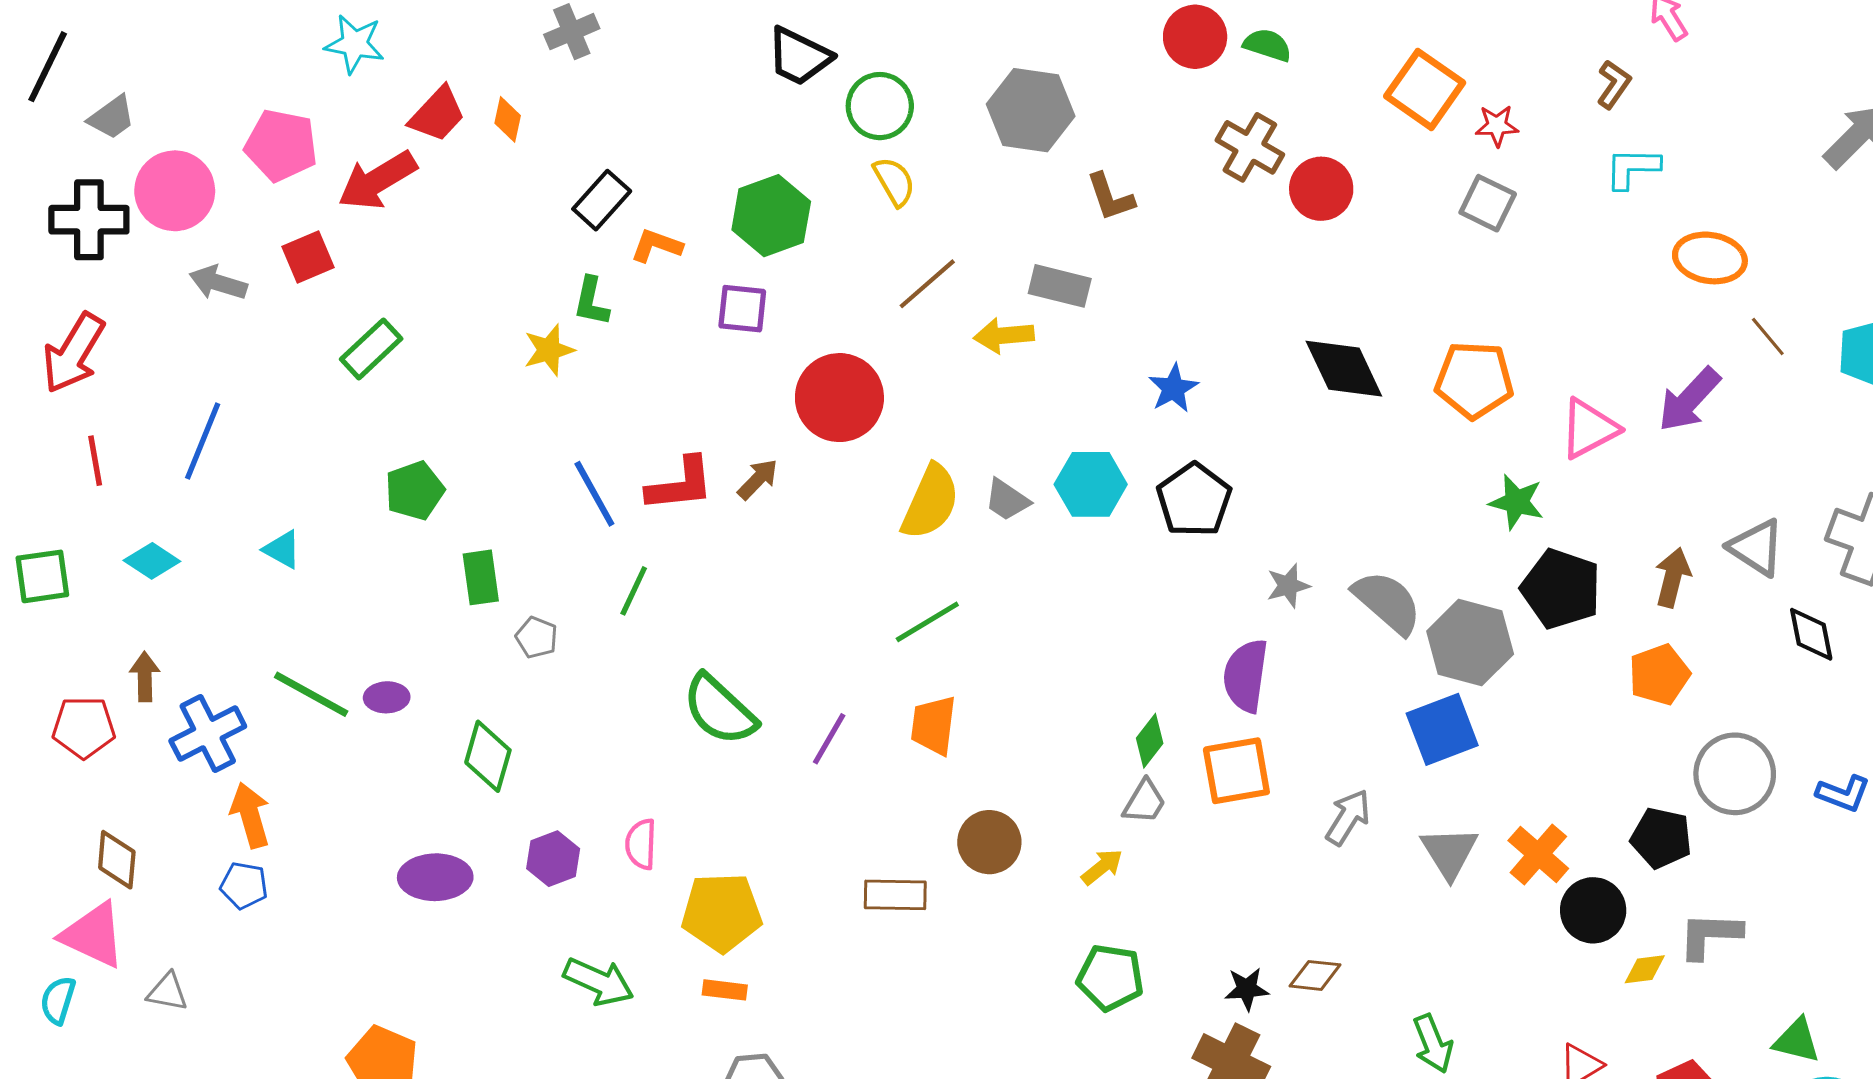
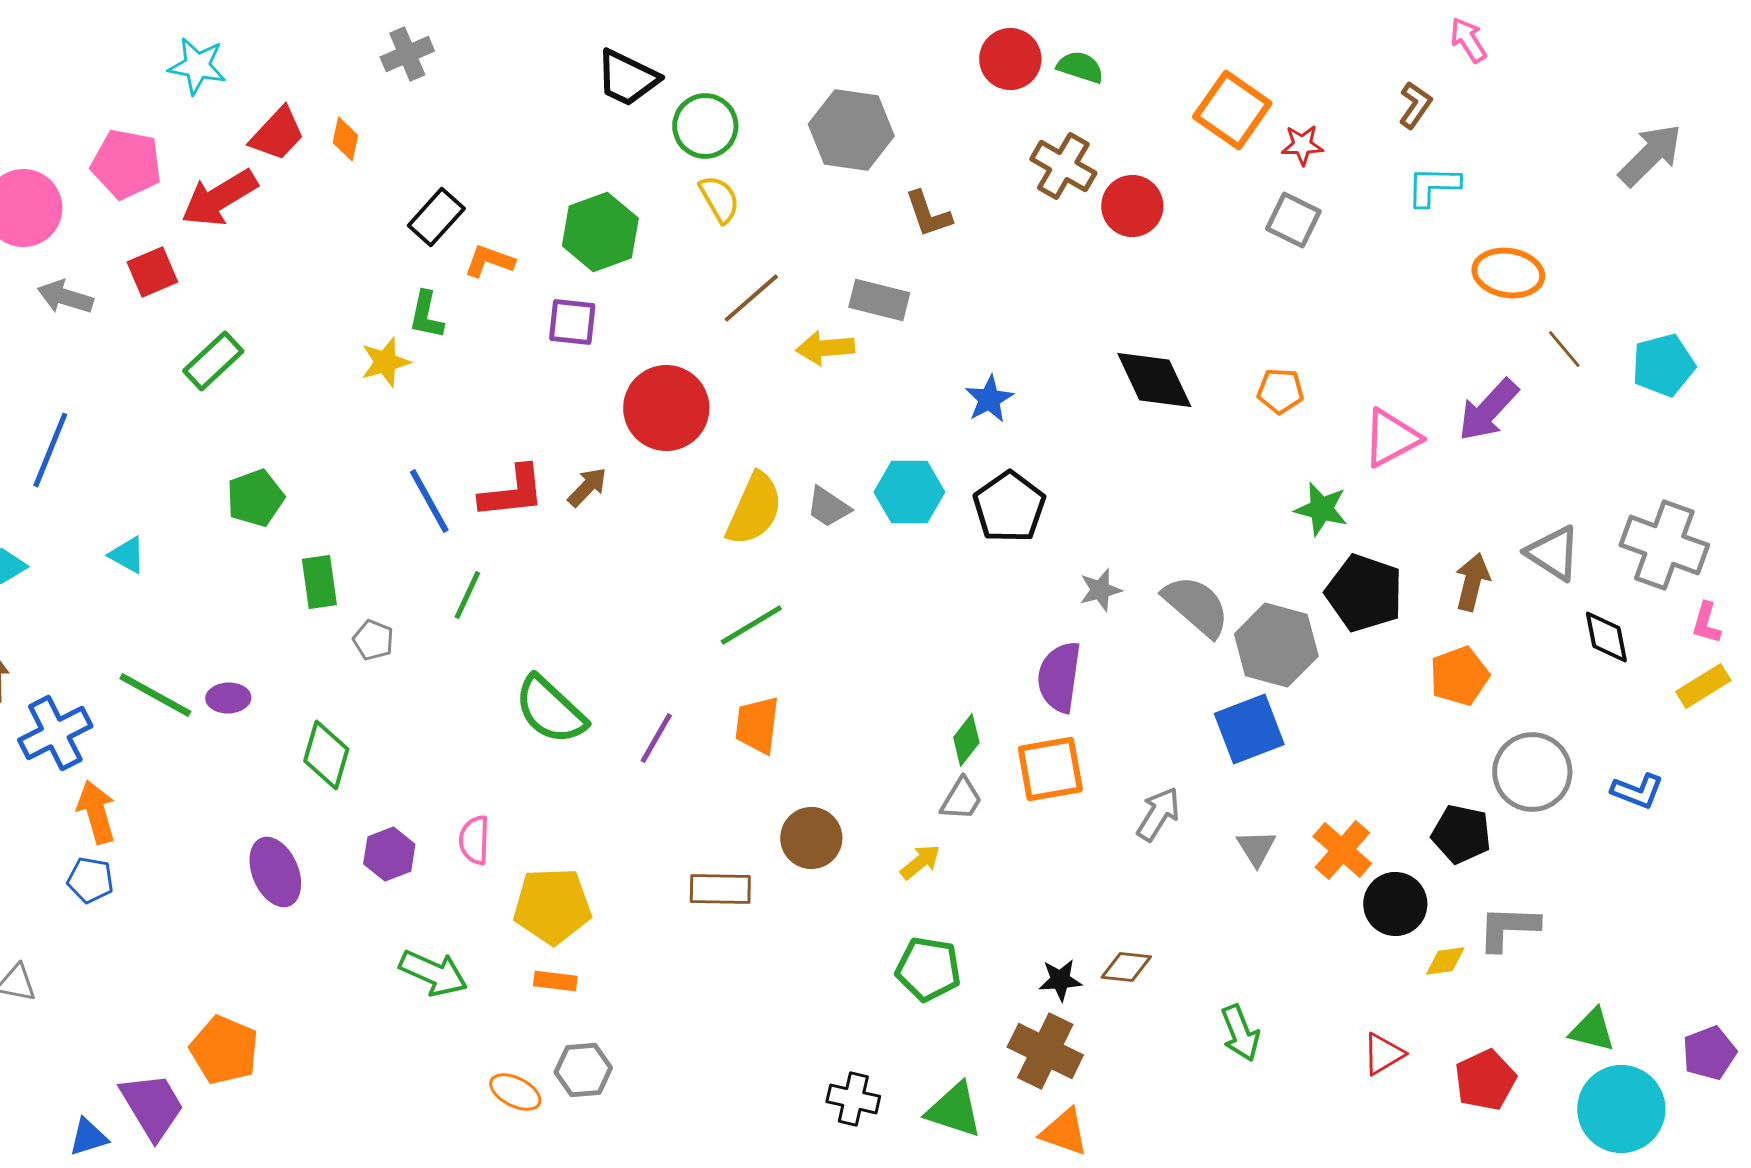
orange pentagon: (1474, 380) -> (1280, 391), size x0.6
gray triangle: (1449, 852) -> (1256, 848), size x0.7
purple ellipse: (435, 877) -> (275, 872), turned 68

